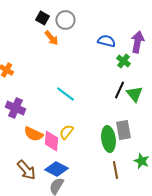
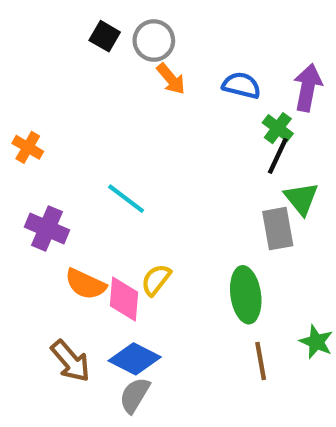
orange arrow: (51, 38) -> (171, 79), moved
black line: (119, 90) -> (278, 156), moved
cyan line: (65, 94) -> (126, 199), moved
gray rectangle: (123, 130) -> (278, 229), moved

